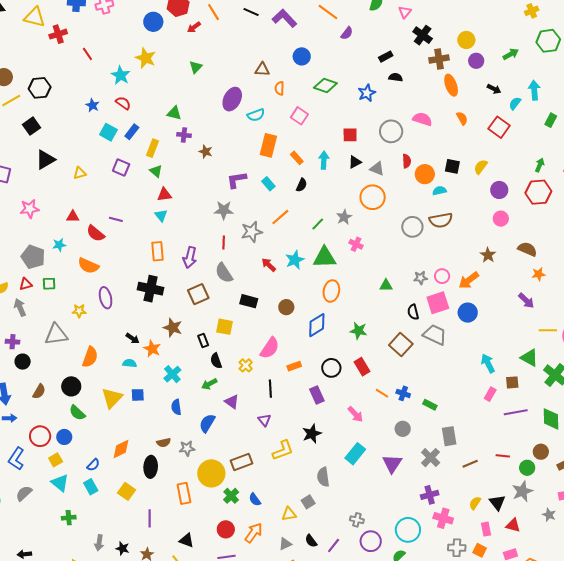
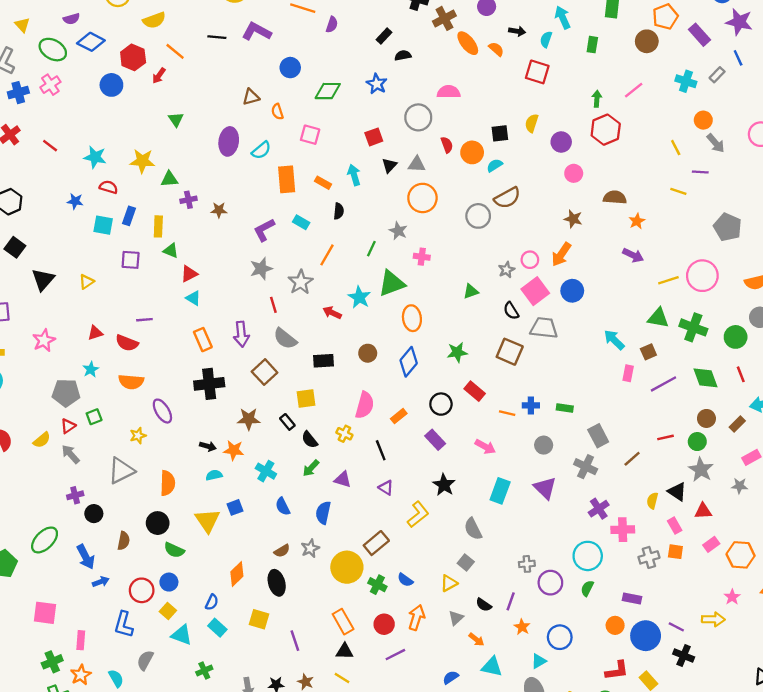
yellow star: (146, 58) -> (142, 161), moved
orange semicircle: (462, 118) -> (496, 49), moved
orange rectangle: (184, 493) -> (343, 622), moved

